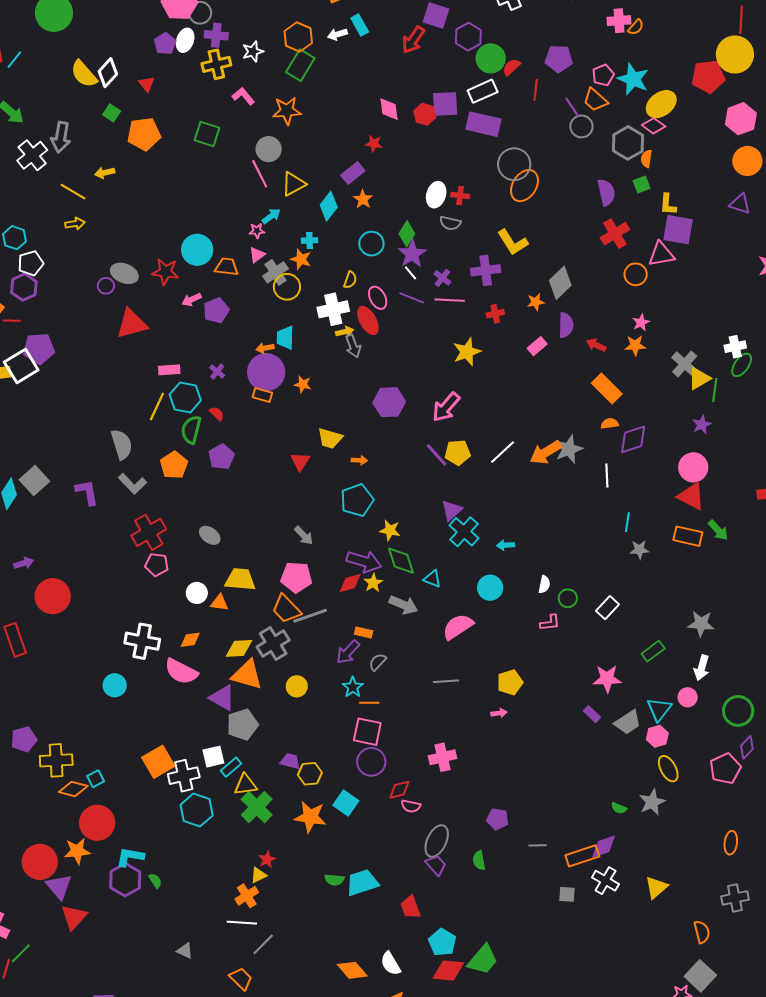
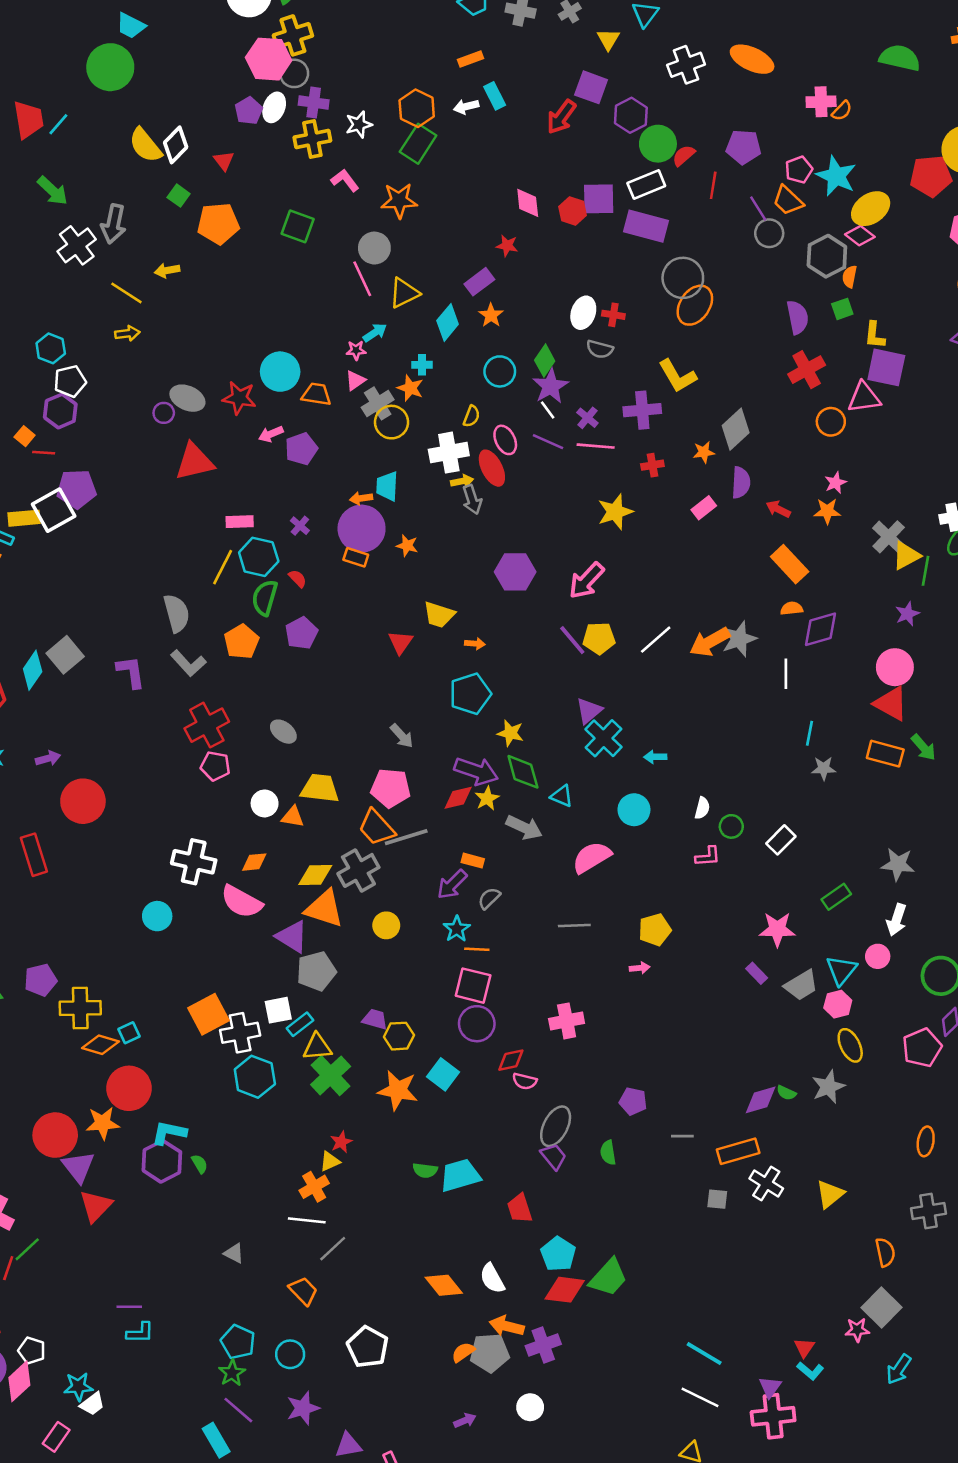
purple diamond: (604, 847) -> (761, 1100), moved

